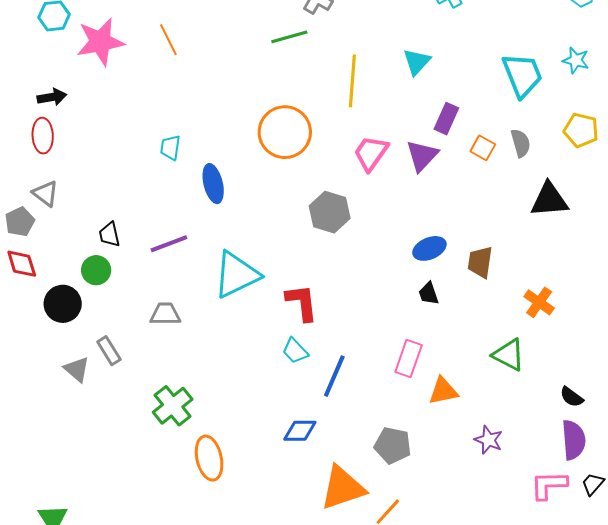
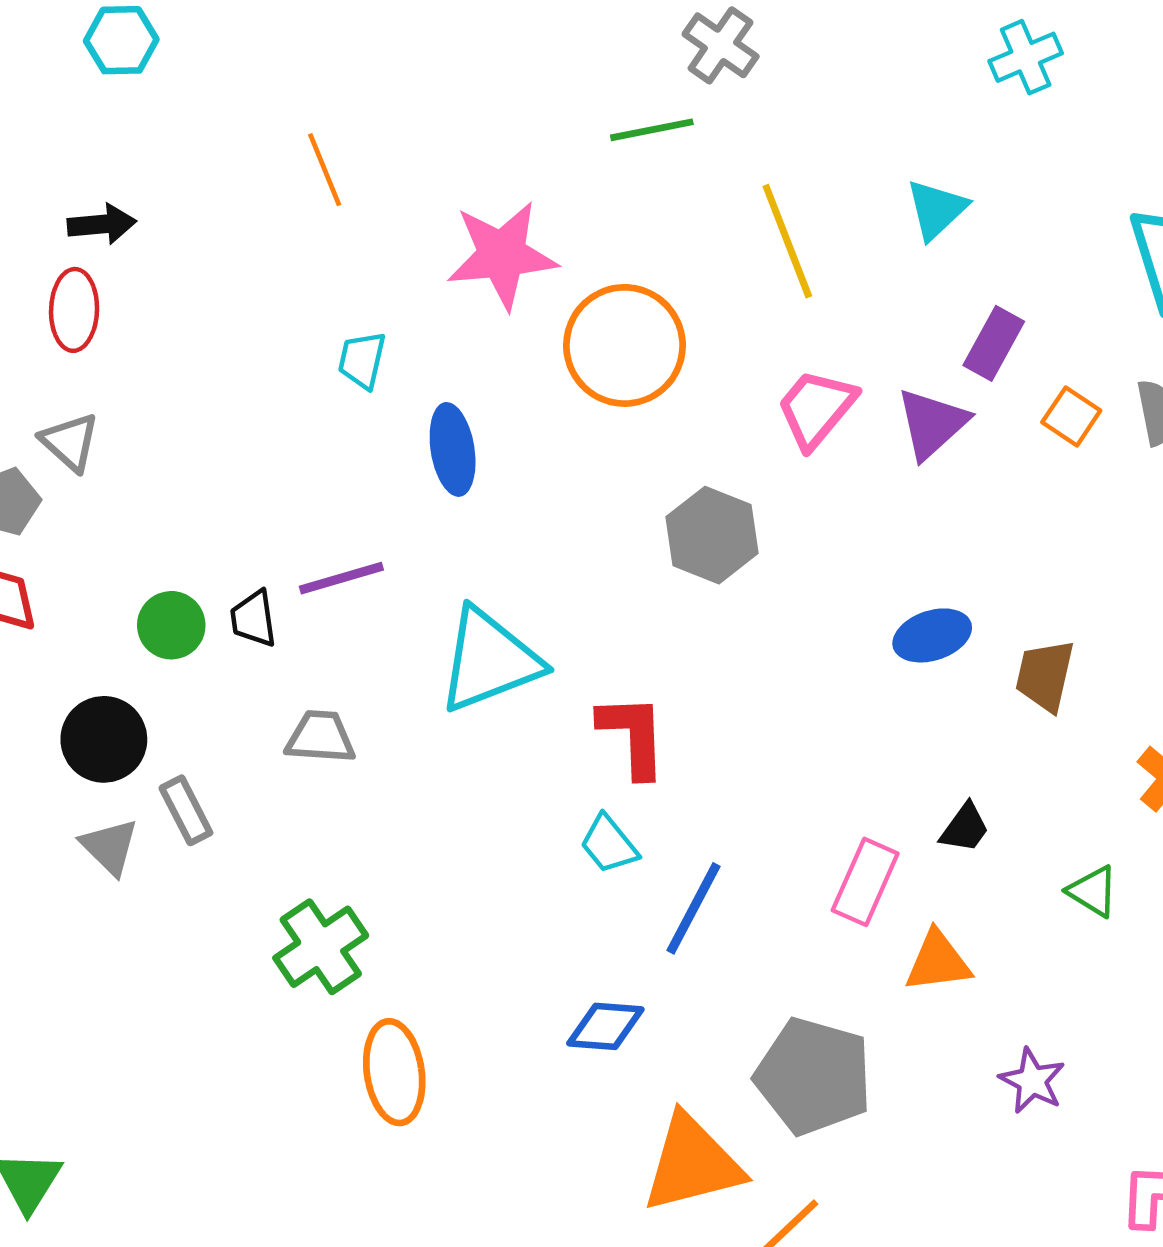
orange line: (168, 40) -> (325, 170), moved
pink star: (100, 42) -> (502, 255), moved
yellow line: (352, 81) -> (787, 241), turned -30
black trapezoid: (109, 235) -> (254, 619), moved
black trapezoid: (429, 294) -> (965, 828), moved, turned -130
black circle: (63, 304) -> (104, 739), moved
green triangle: (509, 355) -> (1093, 891), size x0.7
gray pentagon: (393, 445) -> (813, 1076), size x1.4

